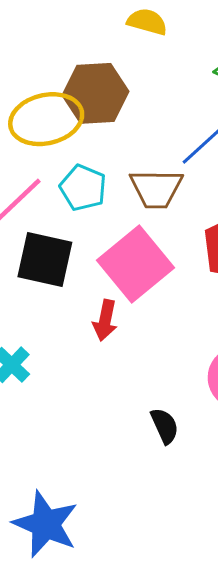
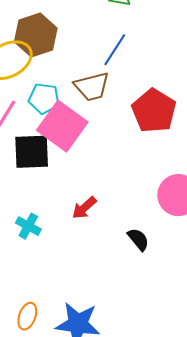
pink square: (136, 264) -> (62, 126), moved
red arrow: (105, 320) -> (84, 208), moved, turned 52

